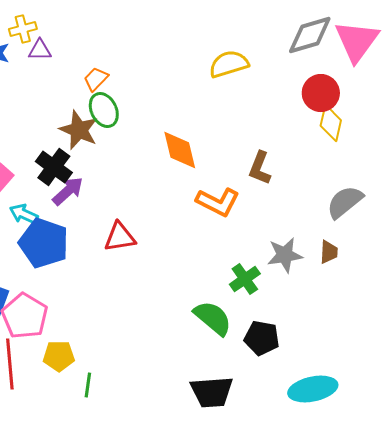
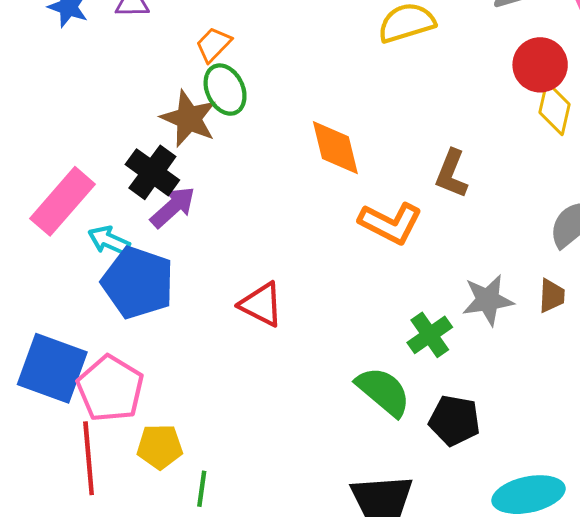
red triangle: (120, 237) -> (261, 304), moved, turned 36

